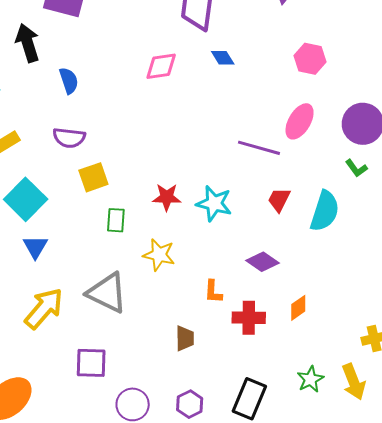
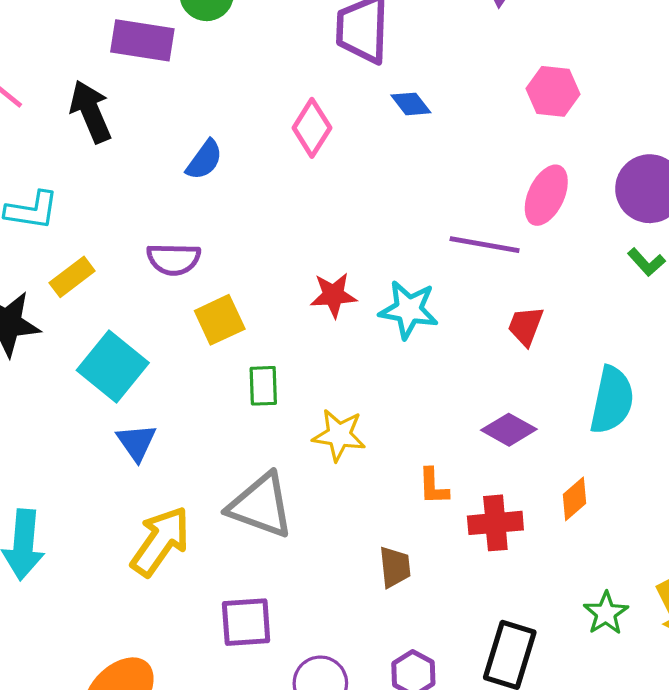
pink diamond: (161, 66) -> (312, 128), turned -44
blue semicircle: (69, 81) -> (204, 160), moved, turned 60
red star: (167, 197) -> (333, 295), moved
cyan star: (214, 203) -> (409, 310), moved
cyan semicircle: (325, 211) -> (612, 400), moved

